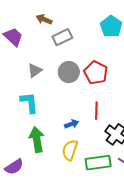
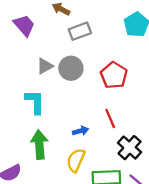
gray circle: (69, 72) -> (71, 68), moved
red line: (96, 111) -> (110, 118), turned -30

